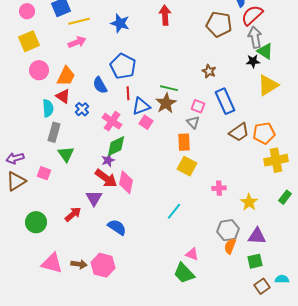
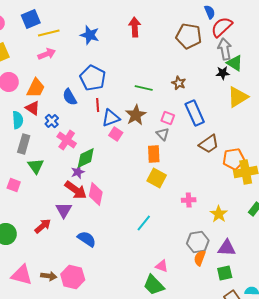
green line: (169, 88) -> (144, 88), moved
pink cross: (112, 121) -> (67, 140), moved
orange pentagon: (264, 133) -> (234, 159), moved

